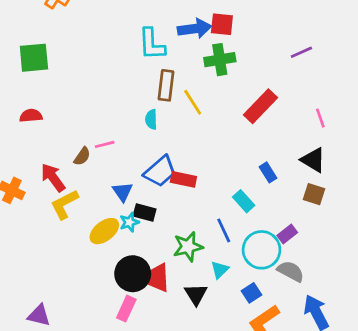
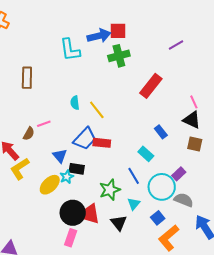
brown rectangle: (166, 85) -> (27, 78), moved
yellow line: (193, 102) -> (97, 110), moved
pink line: (320, 118) -> (194, 102), moved

